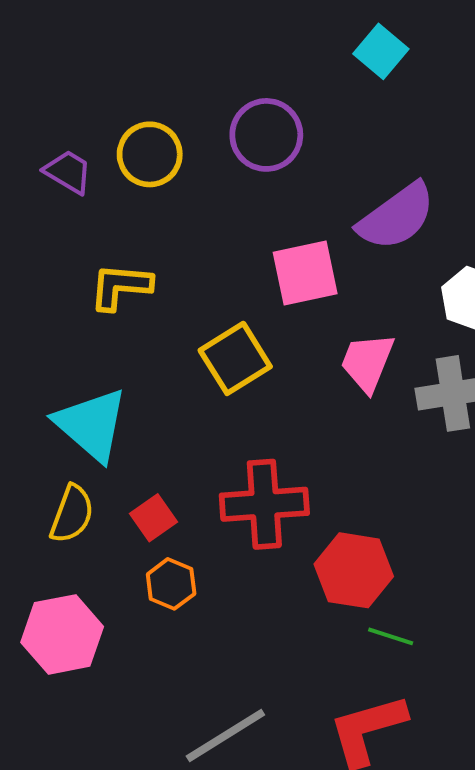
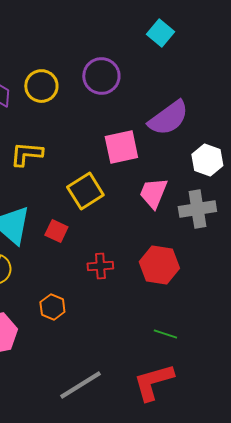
red cross: (264, 504) -> (100, 266), size x0.6
red square: (154, 518) -> (56, 231), moved, turned -30
red hexagon: (354, 570) -> (159, 265), moved

